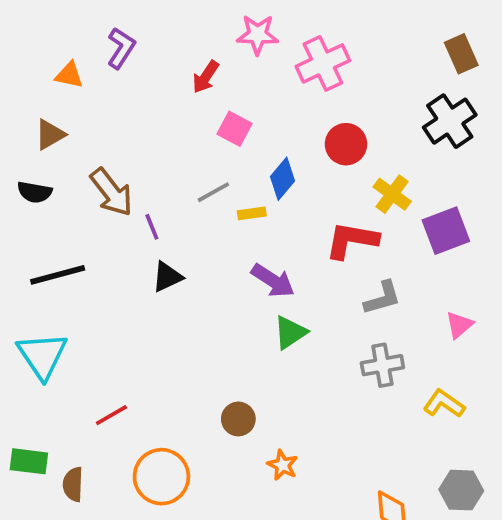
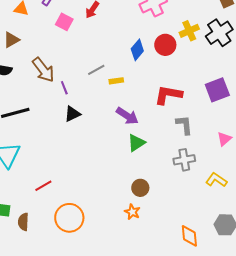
pink square: (234, 129) -> (64, 22), moved
blue diamond: (283, 179) -> (137, 50), moved
yellow cross: (392, 194) -> (189, 31), moved, turned 30
gray L-shape: (382, 298) -> (184, 125), turned -80
brown circle: (238, 419) -> (140, 188), moved

